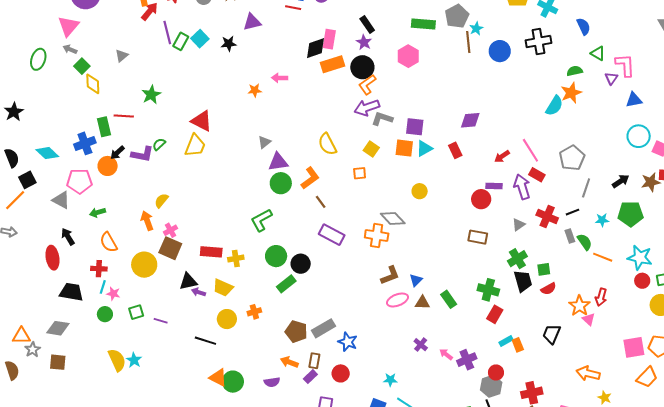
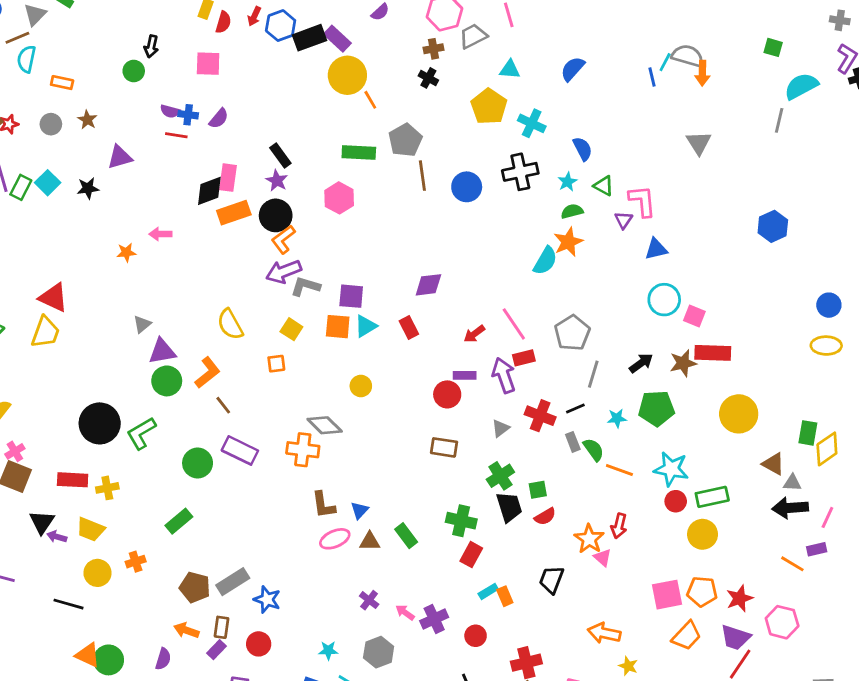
cyan star: (476, 28) -> (567, 182), moved
red rectangle: (537, 175) -> (524, 358), turned -42
green circle: (276, 256) -> (198, 463), moved
black circle: (301, 264) -> (100, 423), moved, size x1.5
brown L-shape: (390, 275) -> (323, 505), turned 105
black triangle: (188, 281) -> (42, 522), turned -42
purple semicircle: (272, 382) -> (163, 659), turned -63
gray hexagon: (491, 386) -> (379, 652), moved

